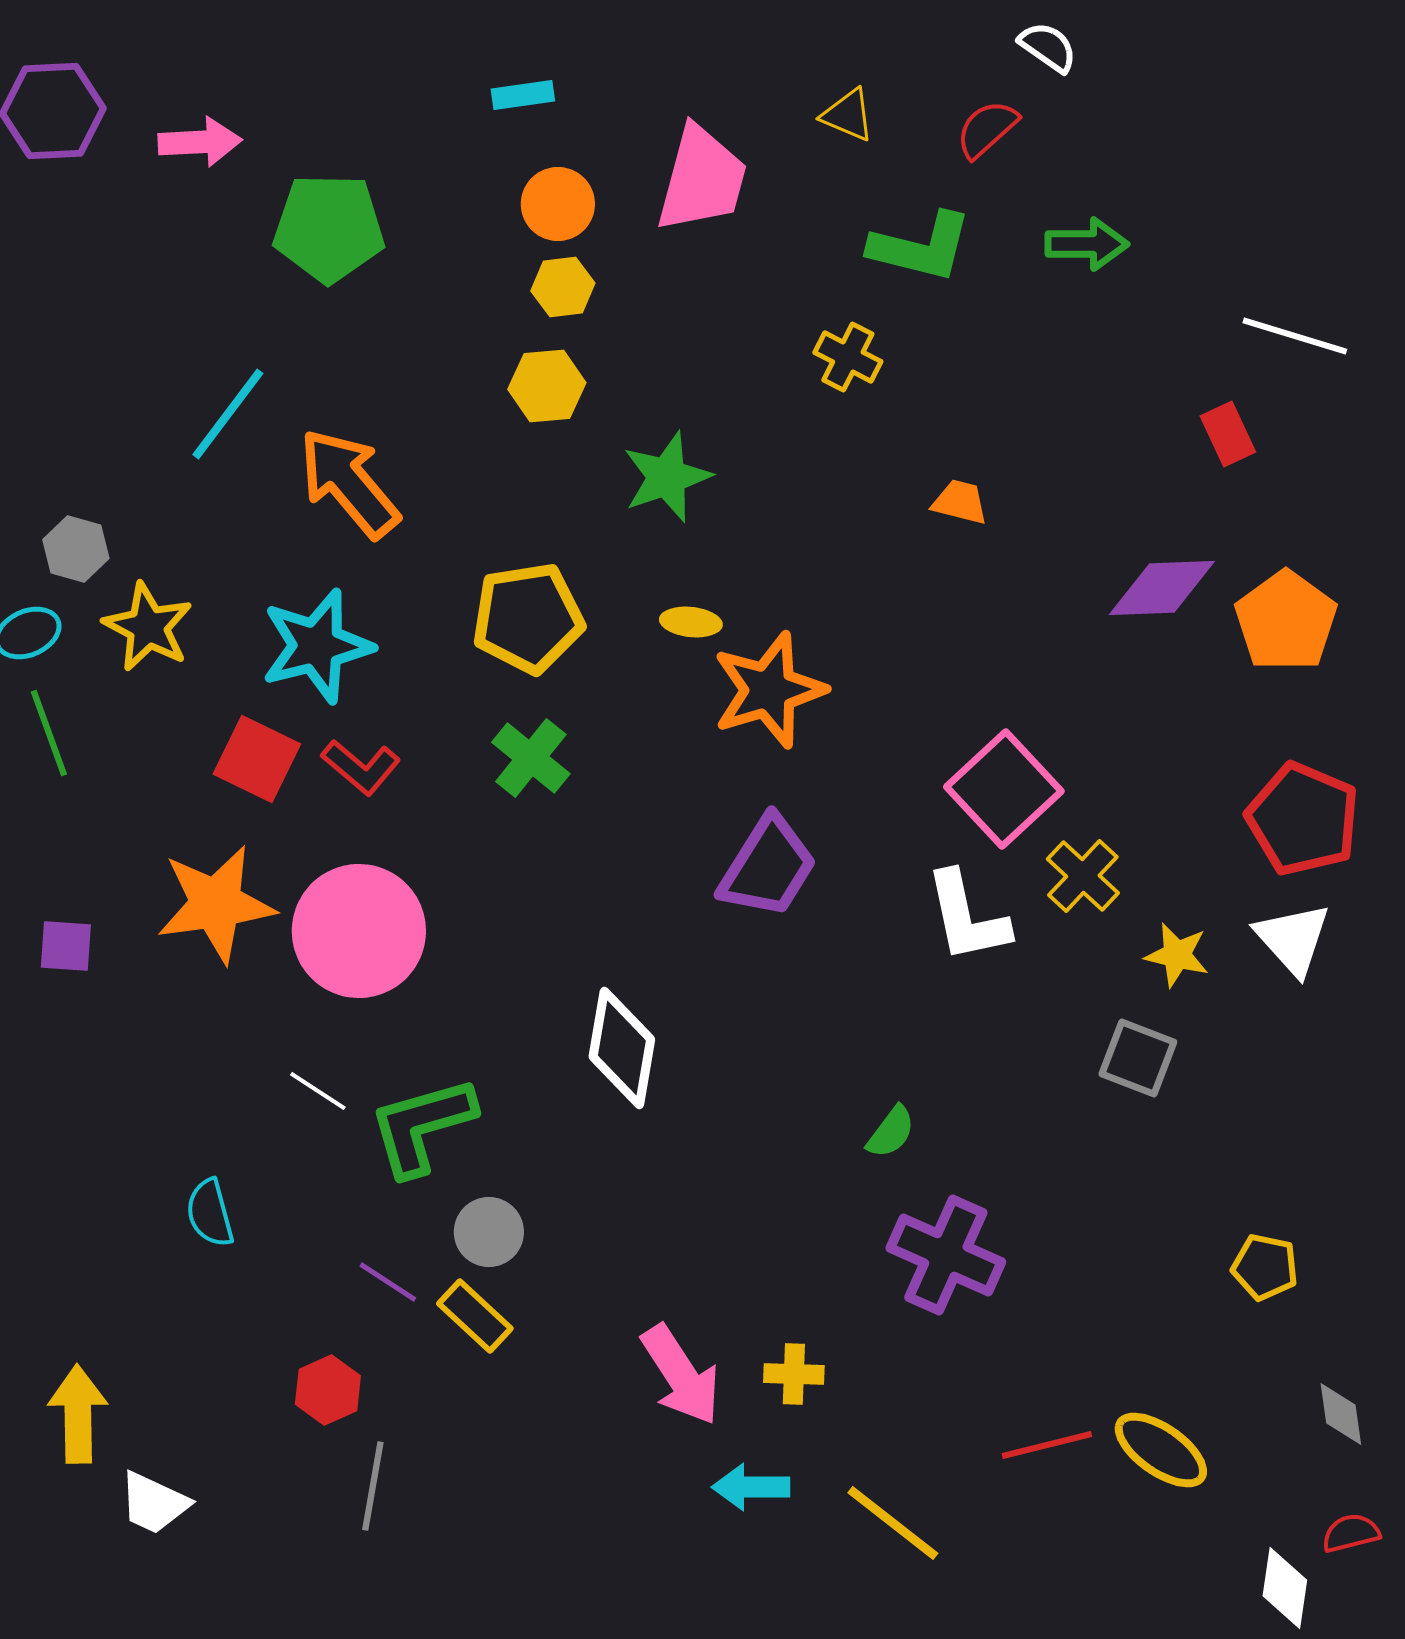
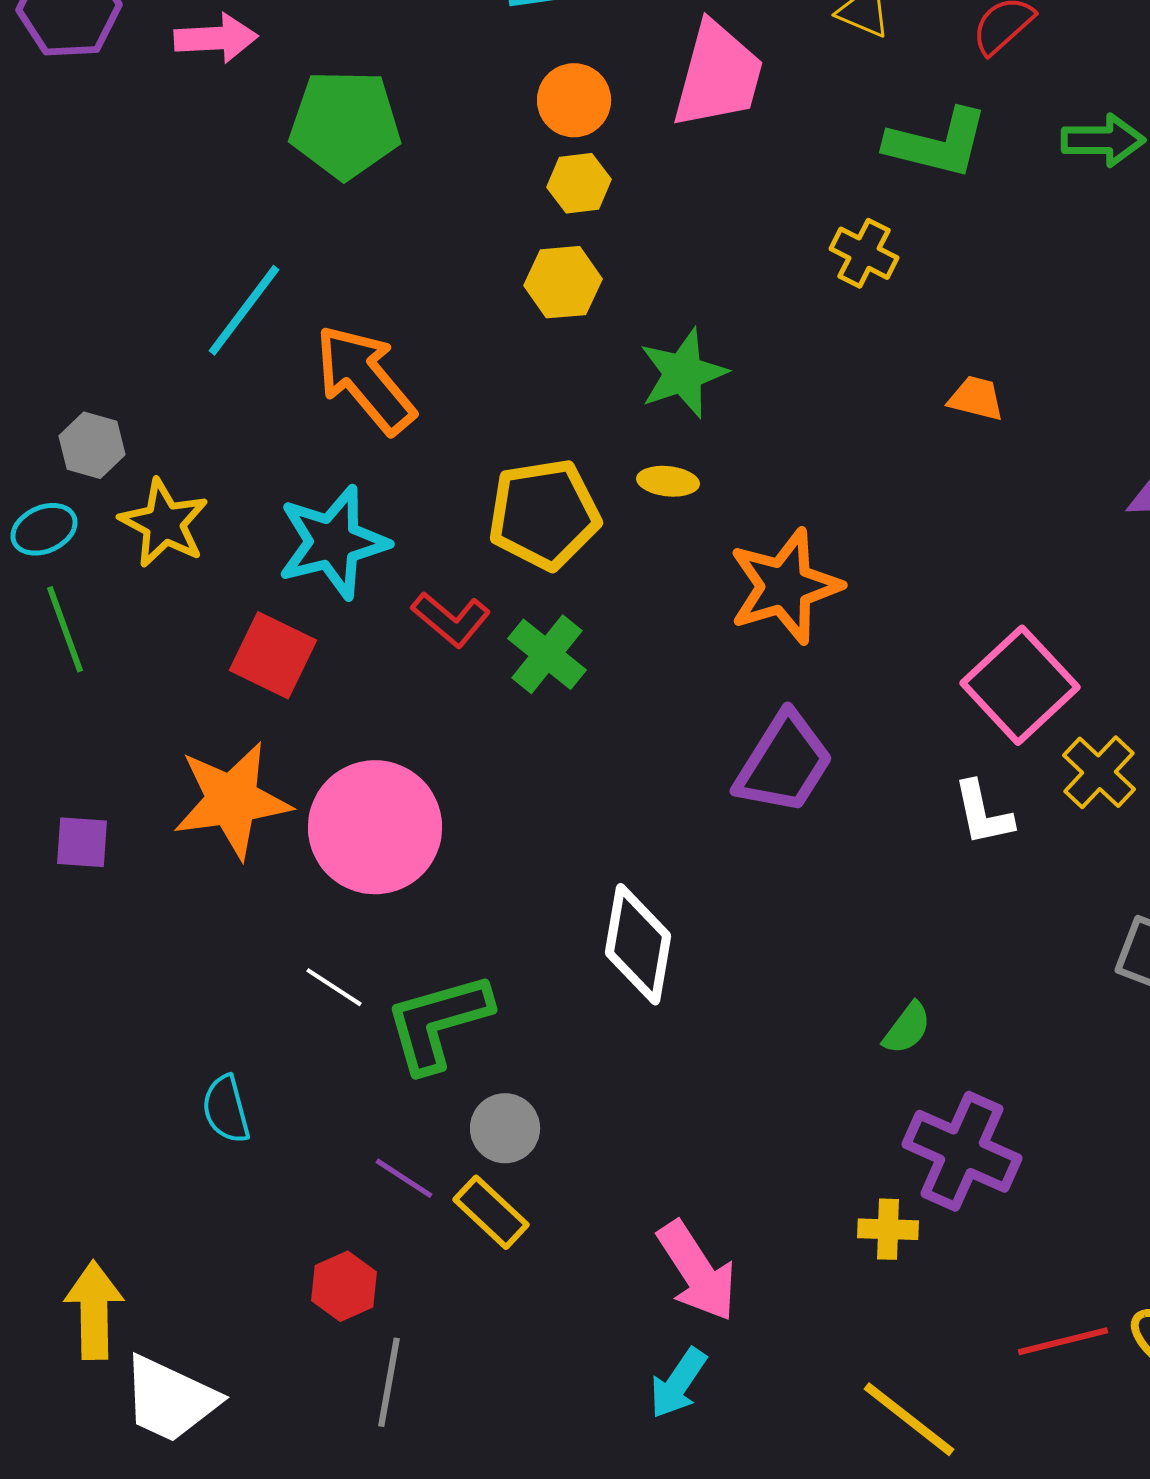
yellow ellipse: (691, 622) -> (668, 481), moved
red L-shape: (361, 767) -> (451, 619), moved
white L-shape: (967, 917) -> (983, 813), size x0.7
yellow cross: (794, 1374) -> (888, 1229), moved
cyan arrow: (751, 1487) -> (678, 1383), moved, turned -56
white trapezoid: (154, 1503) -> (170, 1399), size x1.4

